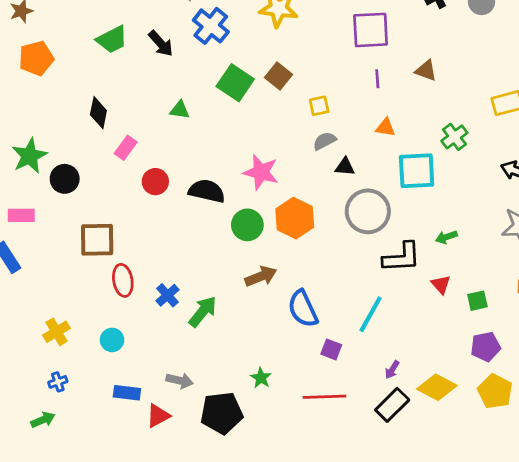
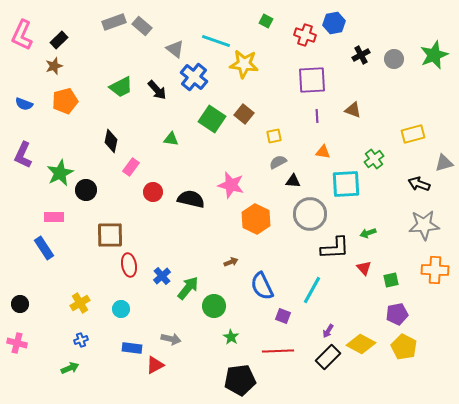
green circle: (247, 225) -> (214, 306), moved
brown arrow: (261, 276) -> (231, 262), size x0.6
black pentagon: (222, 413) -> (240, 380), moved

